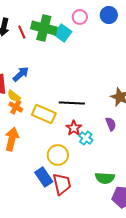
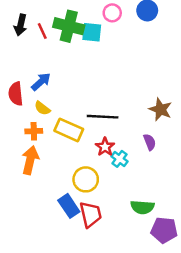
cyan square: (63, 33) -> (92, 32), turned -30
yellow semicircle: (14, 96) -> (42, 108), moved
orange cross: (16, 107) -> (34, 131), moved, turned -32

